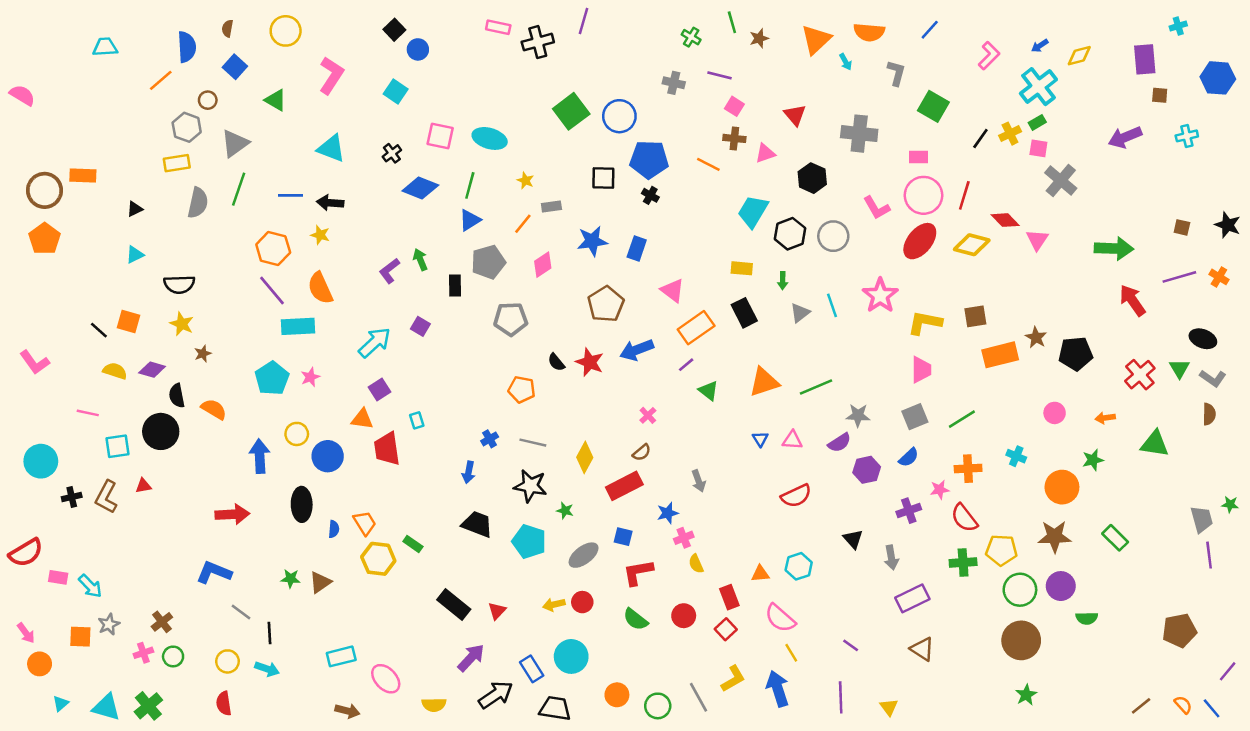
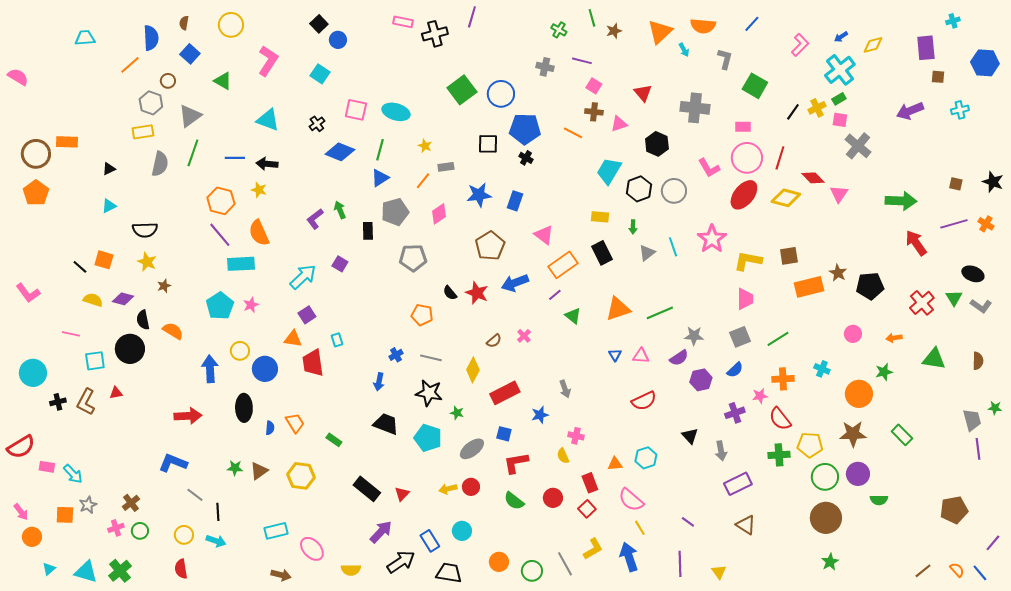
brown semicircle: (1209, 414) -> (978, 361), moved
brown semicircle: (642, 452) -> (494, 341), moved
pink cross: (684, 538) -> (576, 436), moved, turned 35
yellow hexagon: (378, 559) -> (301, 476), moved
cyan circle: (571, 656) -> (462, 531), size x0.7

